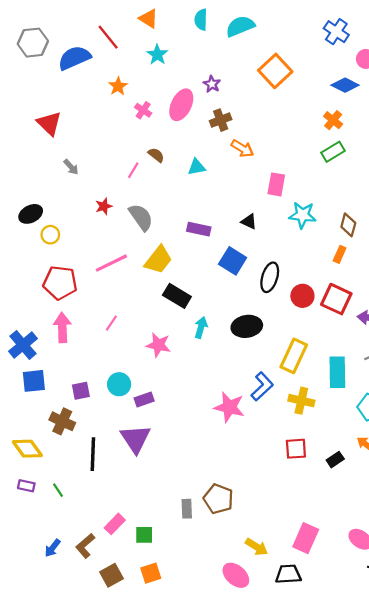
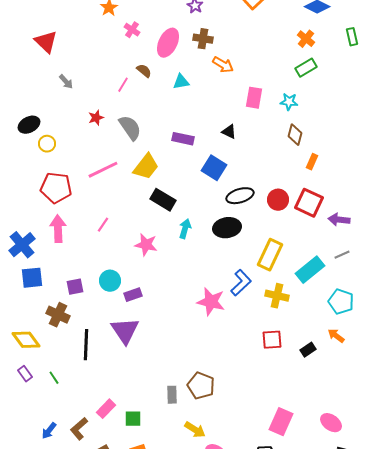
pink ellipse: (181, 105) -> (168, 43), moved
brown cross: (221, 120) -> (203, 39), turned 30
cyan star: (302, 215) -> (289, 102), moved, size x0.7
brown diamond: (348, 225) -> (295, 135), moved
black ellipse: (270, 277) -> (240, 196), moved, turned 56
cyan rectangle: (337, 372) -> (310, 270), turned 52
purple rectangle: (26, 486) -> (25, 374), turned 42
yellow arrow: (257, 547) -> (195, 430), moved

